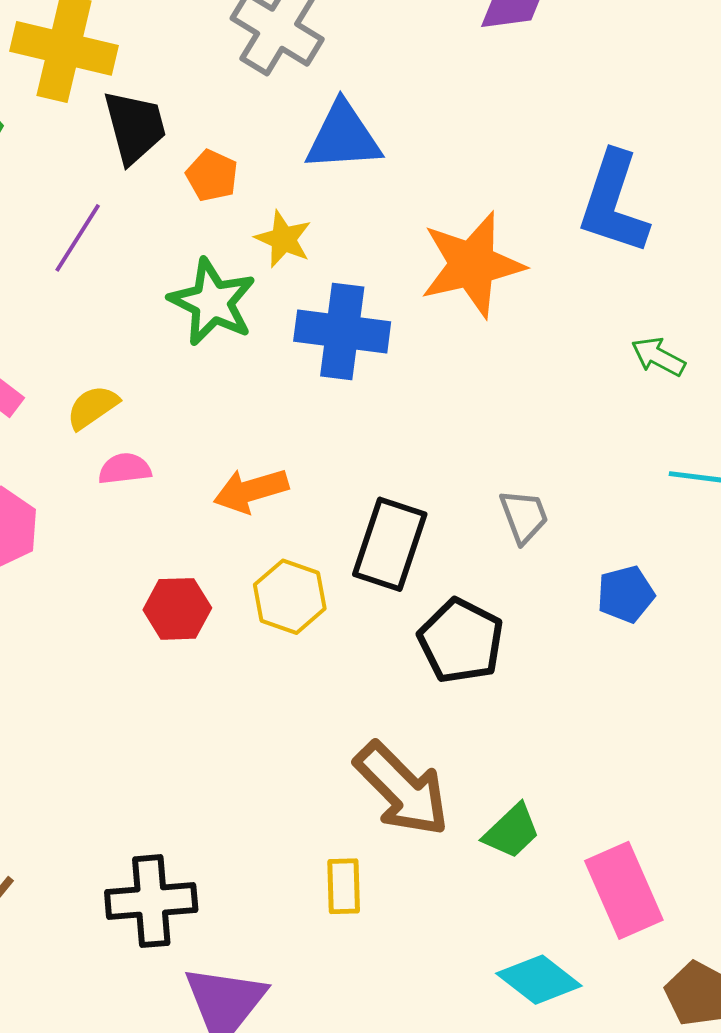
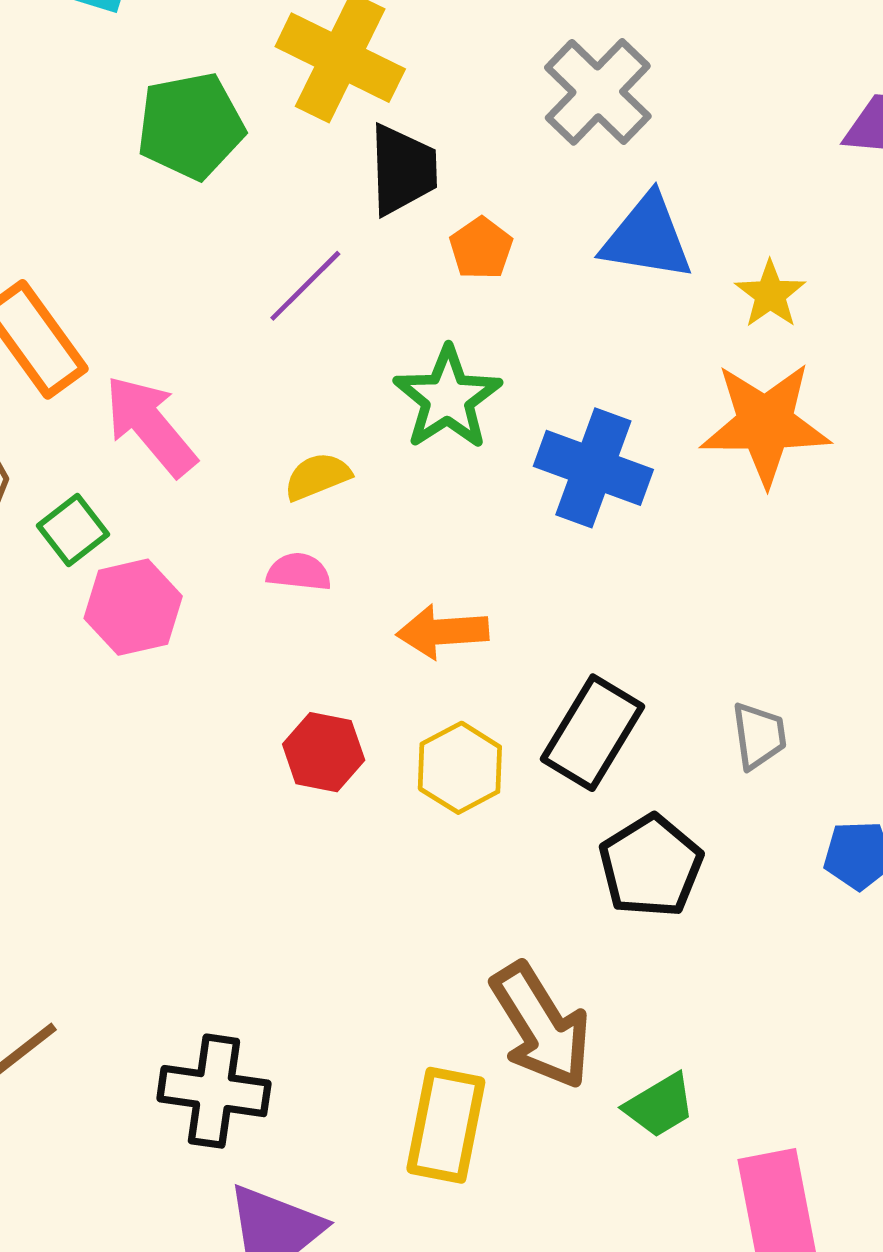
yellow star: (283, 239) -> (770, 294), moved
yellow semicircle: (93, 407) -> (317, 476), moved
yellow rectangle: (344, 886) -> (446, 1125), size x1.6

